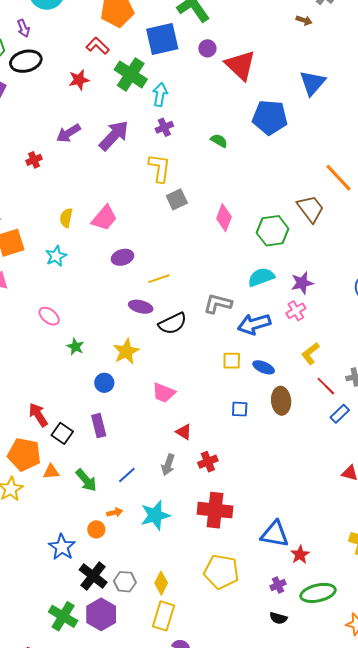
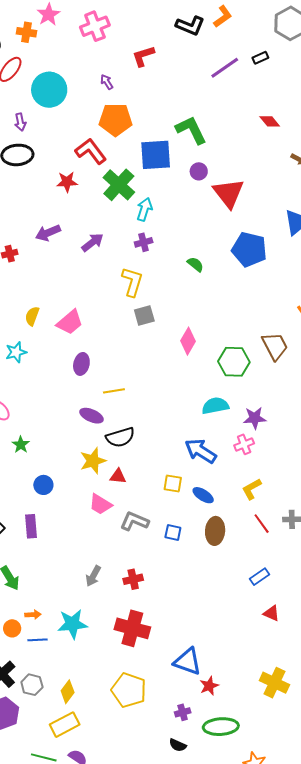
red L-shape: (98, 46) -> (91, 151), size x1.4
purple arrow: (114, 136) -> (92, 242), size x0.7
purple ellipse: (122, 257) -> (81, 364), turned -70
gray L-shape: (218, 304) -> (134, 521), moved
blue arrow: (254, 324) -> (201, 451), turned 40
yellow star: (126, 351) -> (93, 461), moved
blue rectangle: (340, 414) -> (260, 577), moved
red triangle: (184, 432) -> (118, 476), moved, turned -36
blue line: (127, 475) -> (37, 640), moved, turned 30
yellow rectangle: (164, 616) -> (65, 725), turned 36

